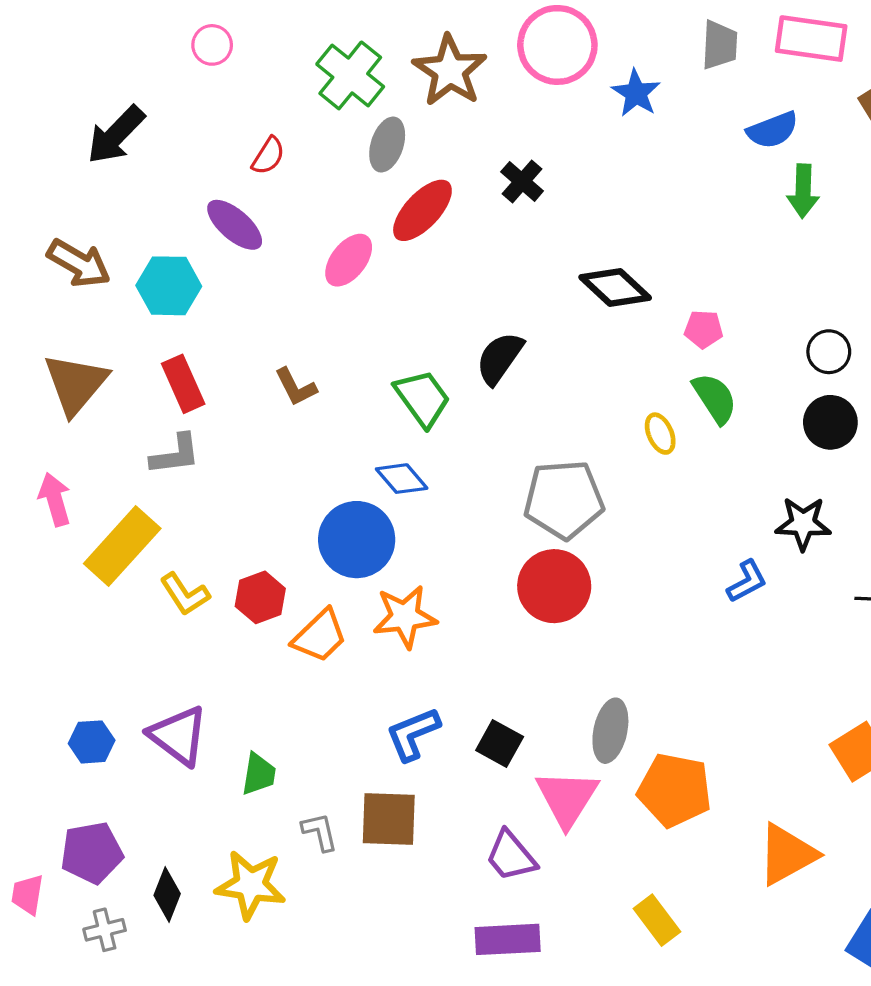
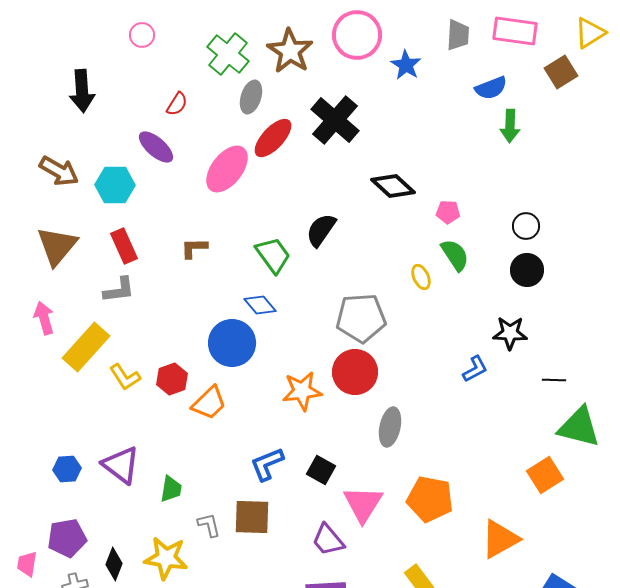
black arrow: (116, 135) -> (82, 91), turned -48
black cross: (522, 181) -> (335, 120), size x1.8
pink ellipse: (349, 260) -> (227, 169), size x1.4
brown L-shape: (296, 387) -> (194, 248), turned 116
orange star: (405, 617) -> (302, 391), moved
gray ellipse: (610, 731) -> (390, 427), moved

